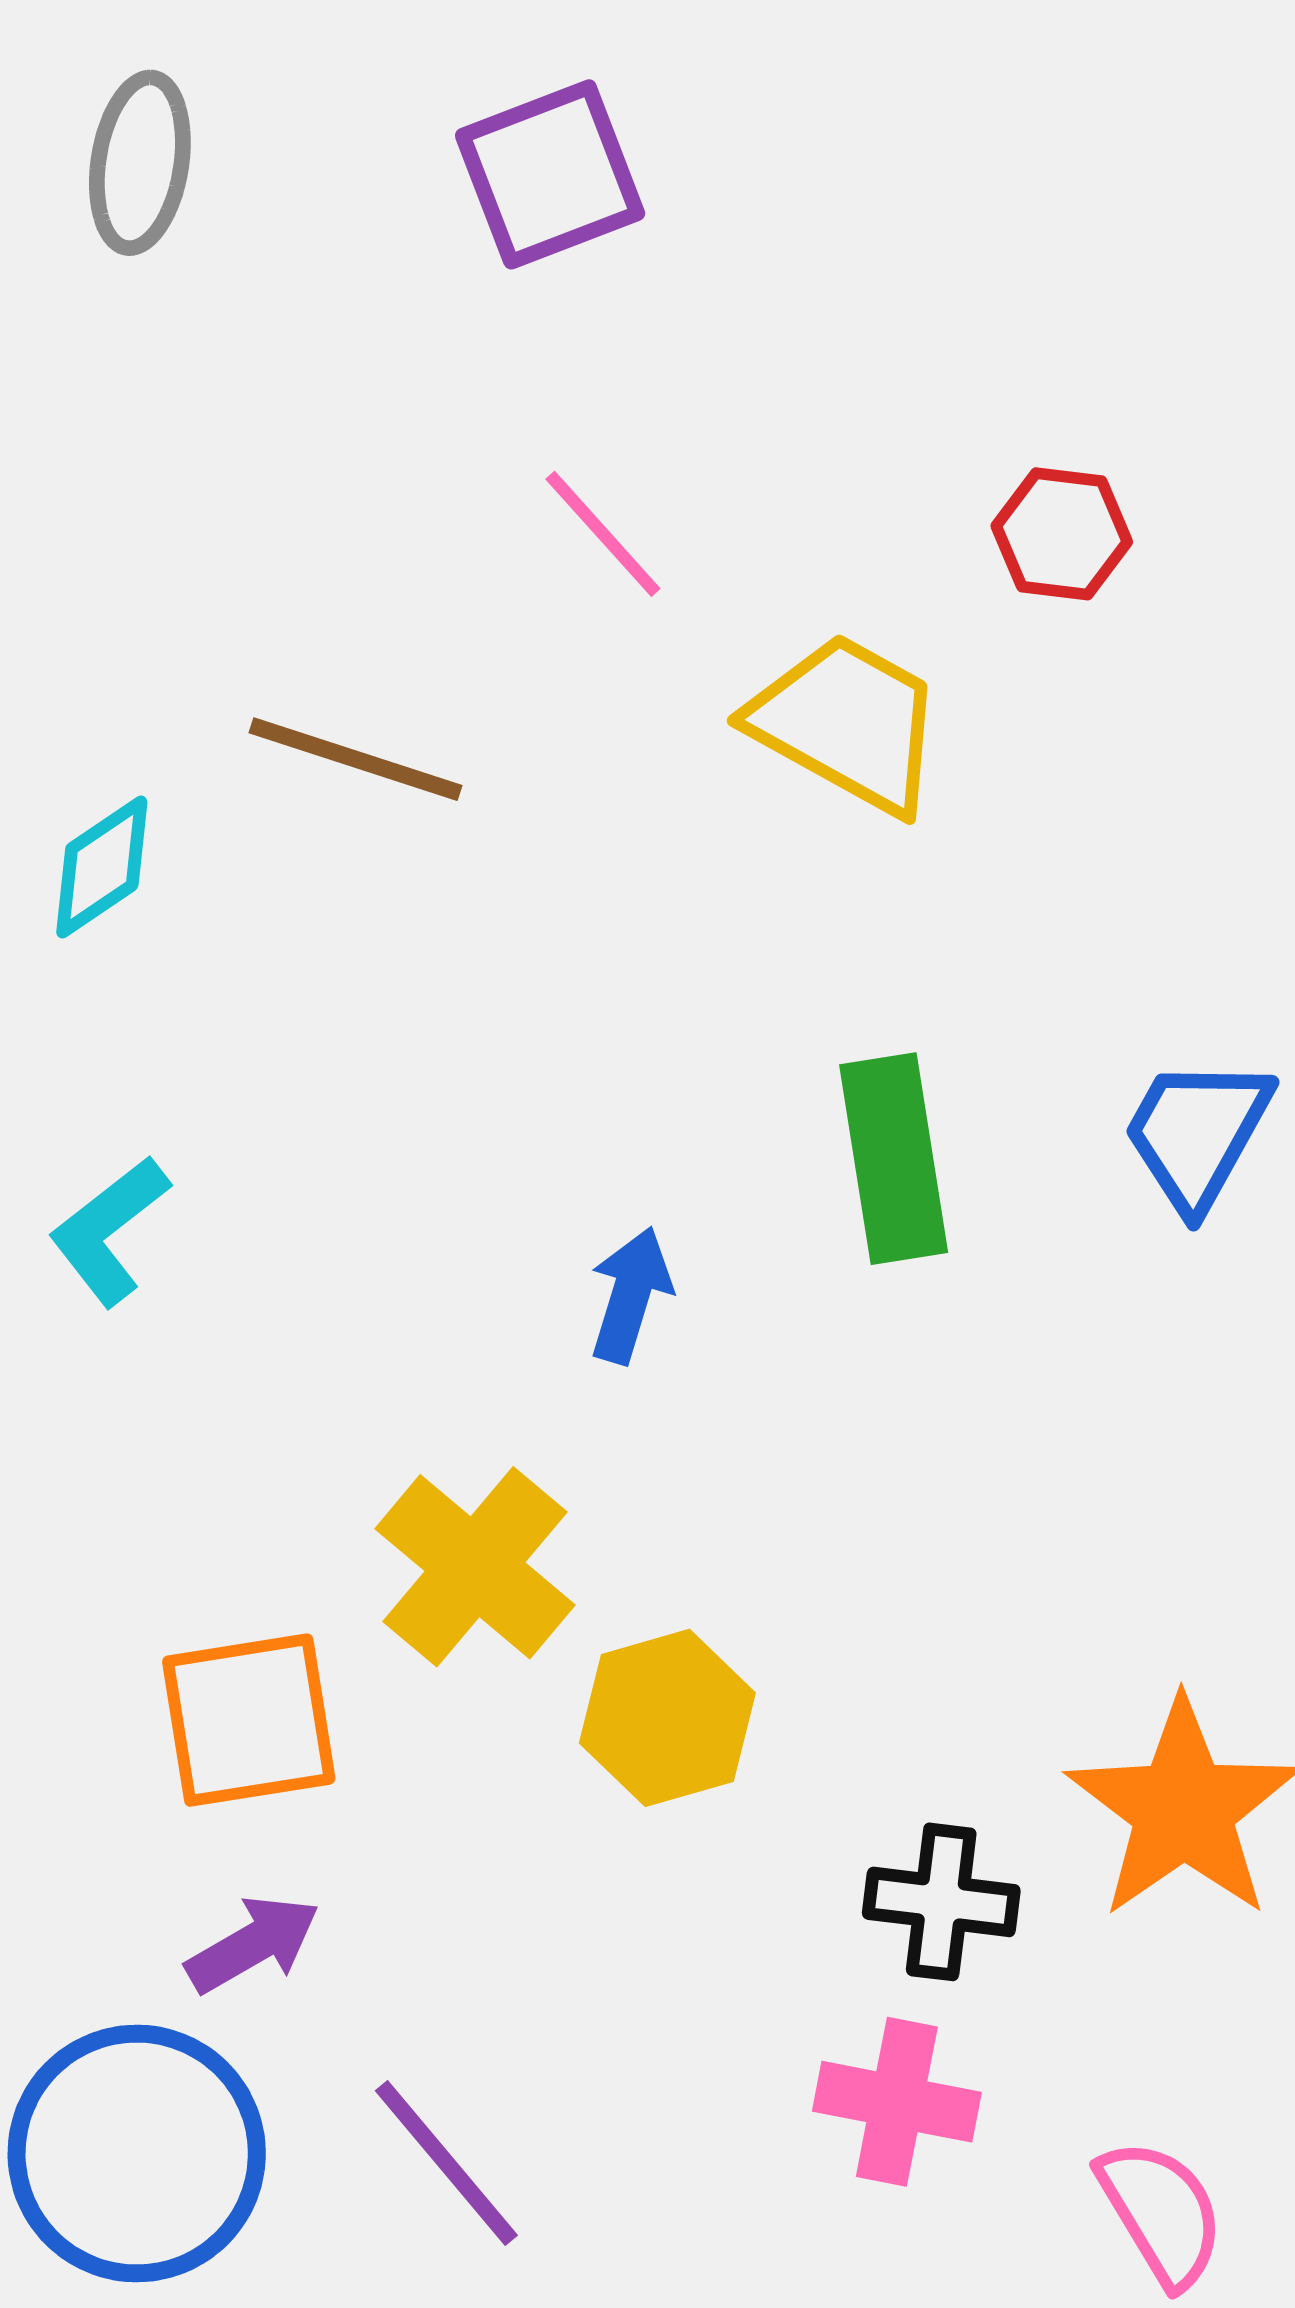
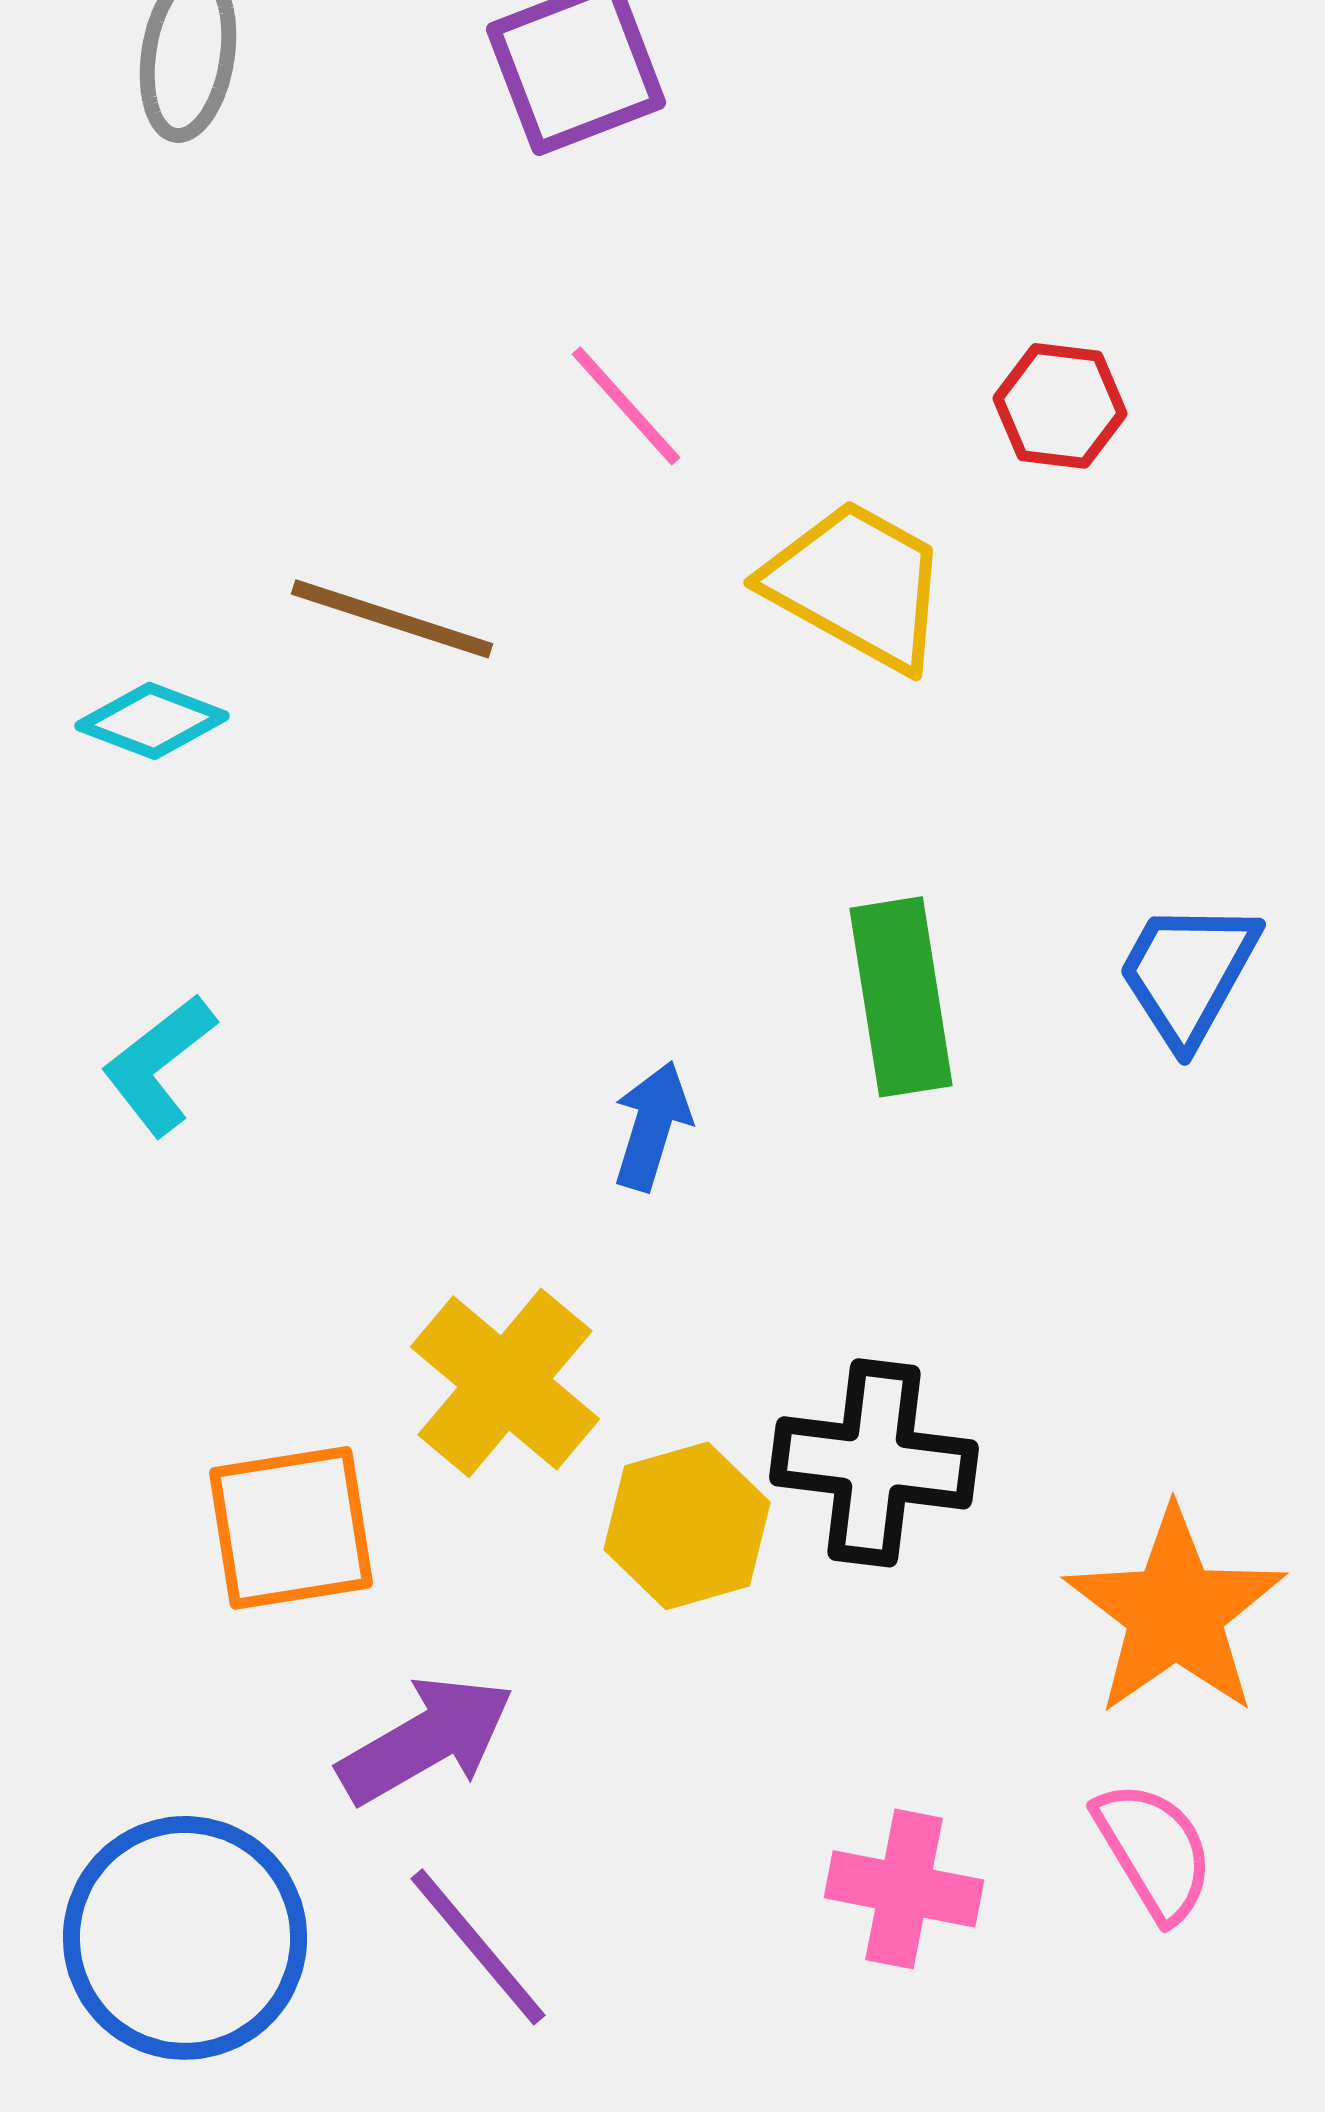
cyan diamond: (102, 867) -> (152, 721), turned 55
black cross: (941, 1902) -> (874, 1463), moved, size x1.4
purple arrow: (253, 1944) -> (426, 1740), moved, size x1.4
pink semicircle: (1161, 2213) -> (1154, 1851), moved

